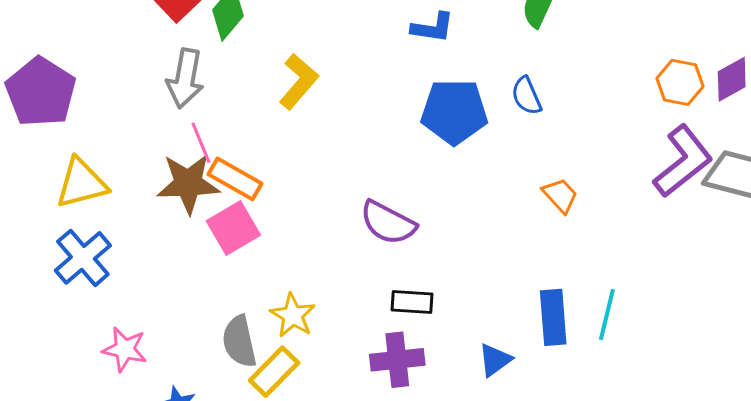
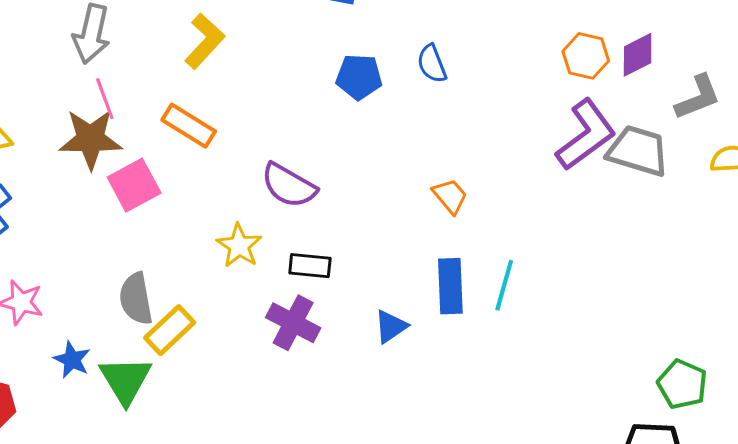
blue pentagon: (454, 112) -> (359, 77), size x0.7
orange rectangle: (235, 179) -> (189, 126), moved
orange trapezoid: (560, 195) -> (450, 196), moved
yellow star: (293, 315) -> (239, 246), moved
purple cross: (397, 360) -> (293, 323), turned 32

